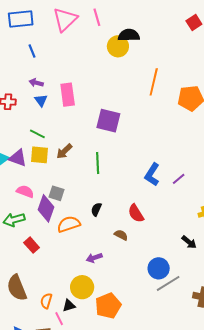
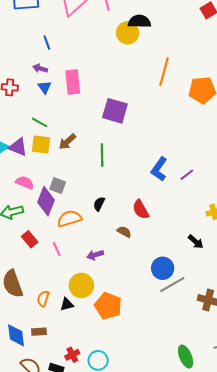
blue line: (32, 51) -> (47, 43), moved
orange pentagon: (108, 306) -> (108, 306), turned -30
pink line: (59, 319) -> (57, 249), moved

